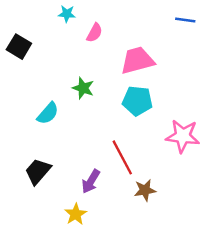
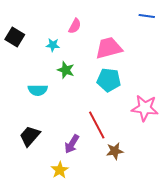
cyan star: (67, 14) -> (53, 45), moved
cyan semicircle: (48, 113) -> (38, 90), turned 48

